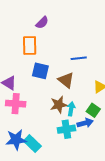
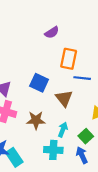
orange rectangle: (30, 46) -> (69, 59), moved
brown star: (59, 105) -> (36, 120), moved
blue arrow: (85, 123) -> (82, 155), moved, turned -112

